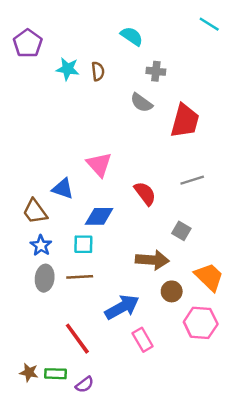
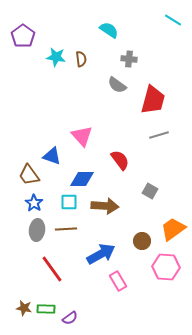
gray line: (192, 180) -> (159, 135), moved
brown arrow: (152, 260) -> (105, 206), moved
orange trapezoid: (209, 277) -> (173, 229), turned -80
red line: (77, 339) -> (52, 269), moved

